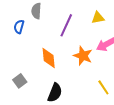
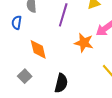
orange diamond: (49, 58) -> (38, 49), moved

